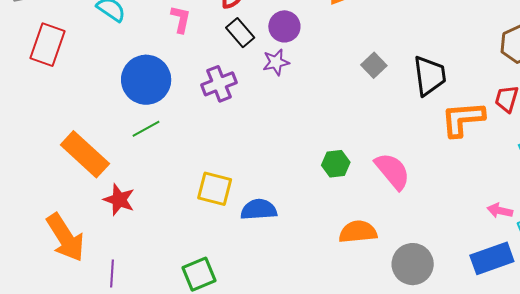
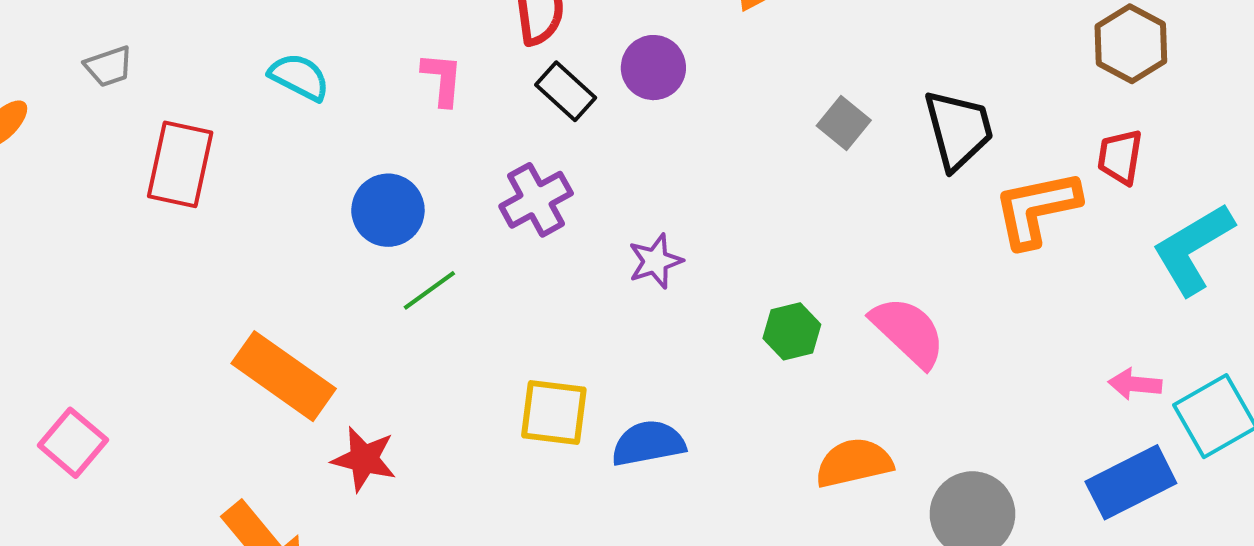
purple star: (276, 62) -> (655, 261), moved
blue circle: (146, 80) -> (388, 210), size x0.7
green line: (146, 129) -> (429, 290), moved

